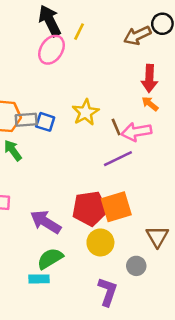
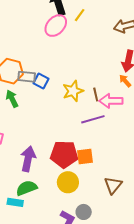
yellow star: (85, 112) -> (73, 91), moved
orange square: (116, 207) -> (85, 157), size x0.7
purple arrow: (46, 222) -> (28, 159), turned 60
gray circle: (136, 266) -> (84, 212), moved

